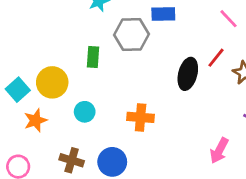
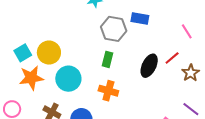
green rectangle: (93, 57) -> (108, 59), moved
cyan circle: (85, 112) -> (68, 79), size x1.6
orange star: (35, 120) -> (31, 78), size x1.4

